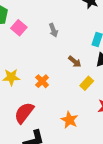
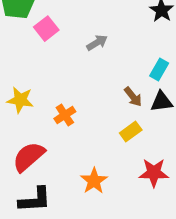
gray arrow: (53, 30) -> (97, 43), turned -112
brown arrow: (75, 62) -> (133, 97), moved

